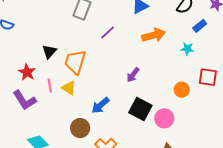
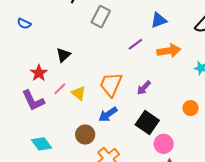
purple line: (108, 32) -> (135, 44), moved
orange trapezoid: (75, 62) -> (111, 84), moved
pink line: (50, 86) -> (60, 89), turned 48
pink circle: (164, 118) -> (164, 144), moved

